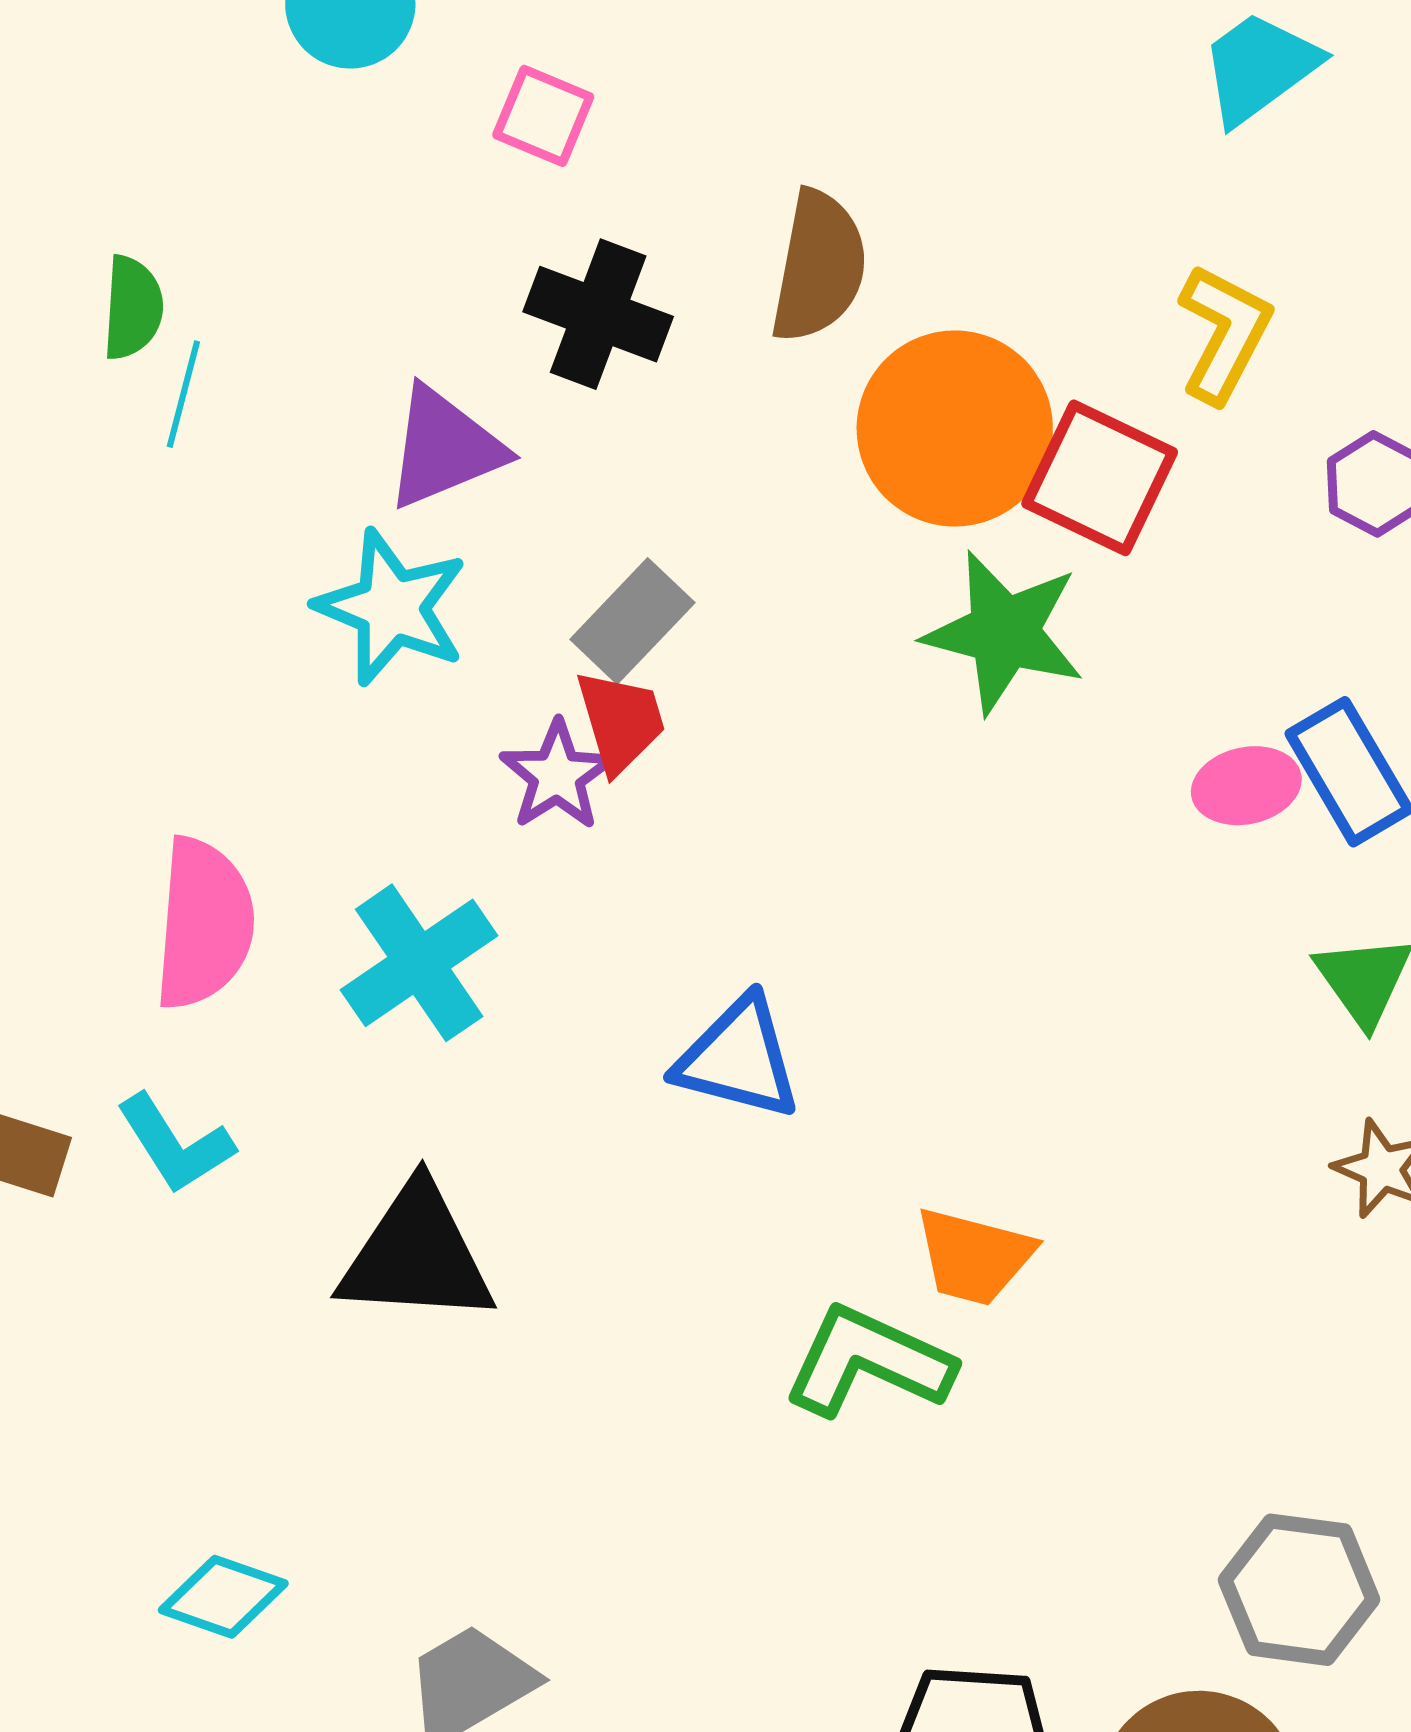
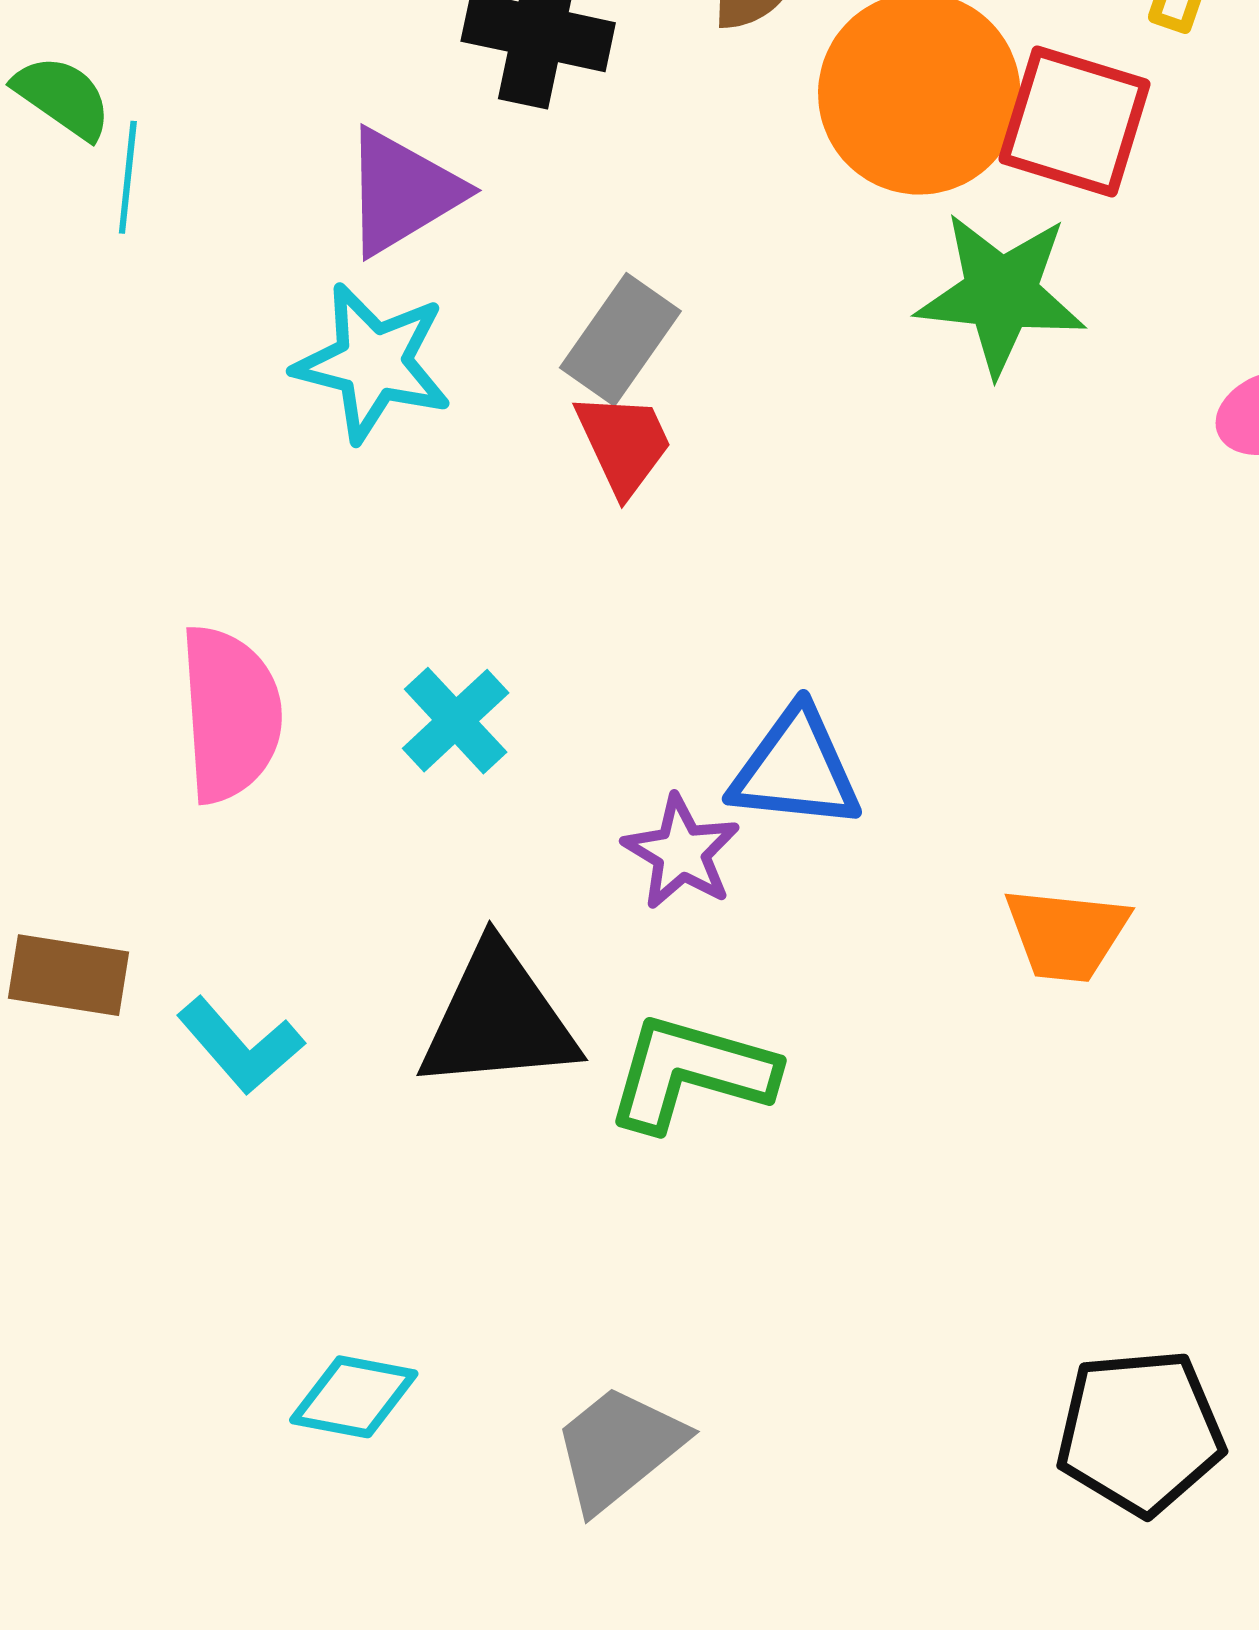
green semicircle: (133, 308) -> (63, 97), turned -50
purple star: (557, 775) -> (681, 852), moved
cyan cross: (419, 963) -> (456, 721), size x0.7
cyan L-shape: (175, 1144) -> (240, 1046), moved
green L-shape: (868, 1362) -> (691, 1073), moved

